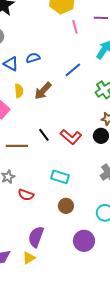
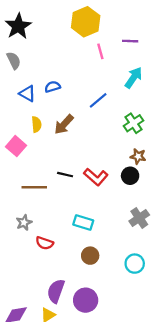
black line: (44, 135) -> (65, 175), turned -40
purple circle: (84, 241) -> (86, 300), moved

